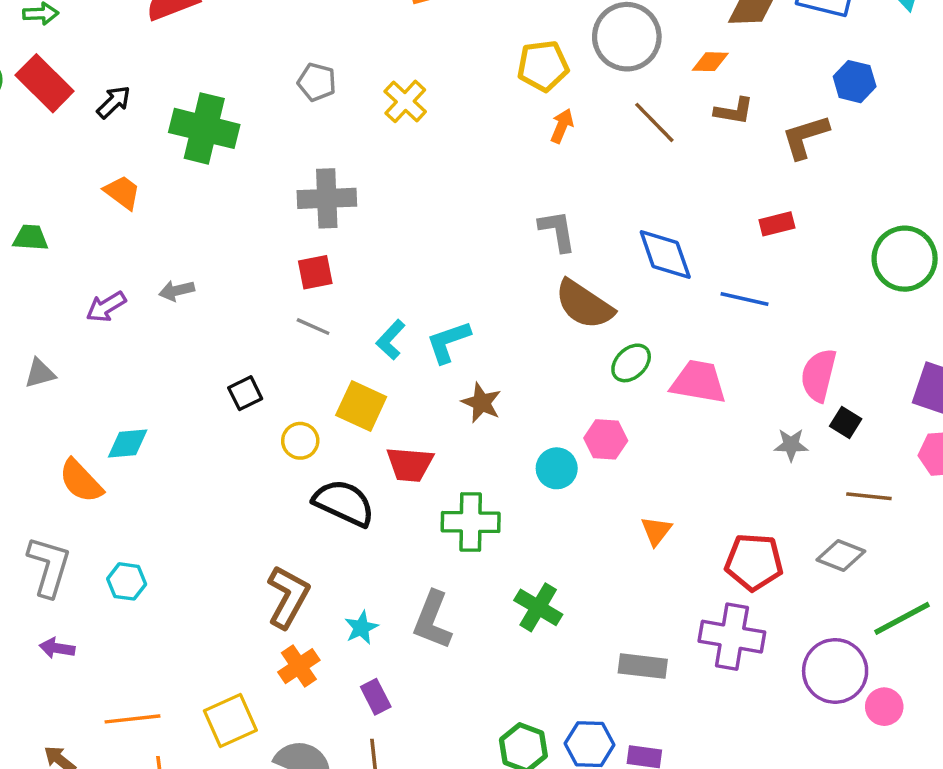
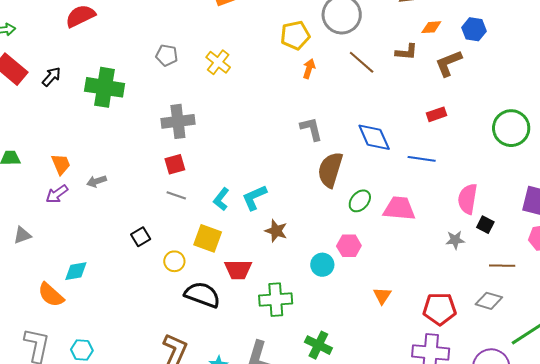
orange diamond: (710, 62) -> (431, 27), moved
orange trapezoid: (122, 192) -> (61, 164), moved, turned 35
brown semicircle: (584, 304) -> (330, 170), turned 78

